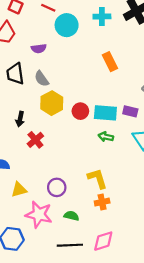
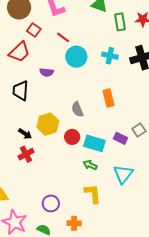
gray semicircle: (42, 79) -> (77, 109), moved
purple rectangle: (130, 111) -> (120, 138), moved
black arrow: (20, 119) -> (25, 134), moved, turned -80
yellow L-shape: (97, 178) -> (93, 194), moved
purple circle: (57, 187) -> (51, 203), moved

